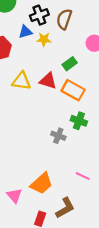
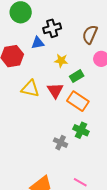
brown semicircle: (64, 19) -> (90, 34), moved
yellow star: (44, 39) -> (61, 61), moved
red triangle: (48, 81) -> (55, 90), turned 36

